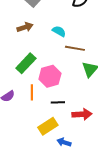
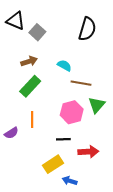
green rectangle: (26, 63) -> (30, 86), moved
pink hexagon: (50, 76) -> (72, 112), moved
orange line: (32, 92) -> (32, 119), moved

